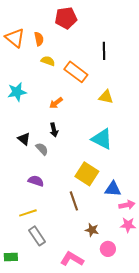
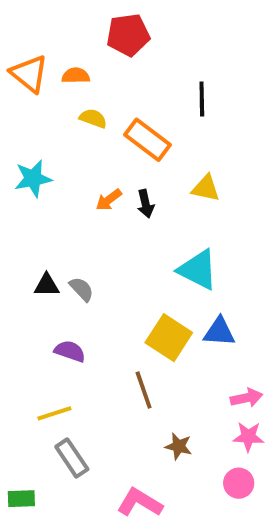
orange semicircle: (39, 39) -> (76, 76), turned -80
black arrow: (54, 130) -> (146, 204), moved
black triangle: (24, 139) -> (47, 285), moved, turned -40
blue triangle: (113, 189) -> (219, 332), moved
pink circle: (108, 249) -> (239, 483), moved

